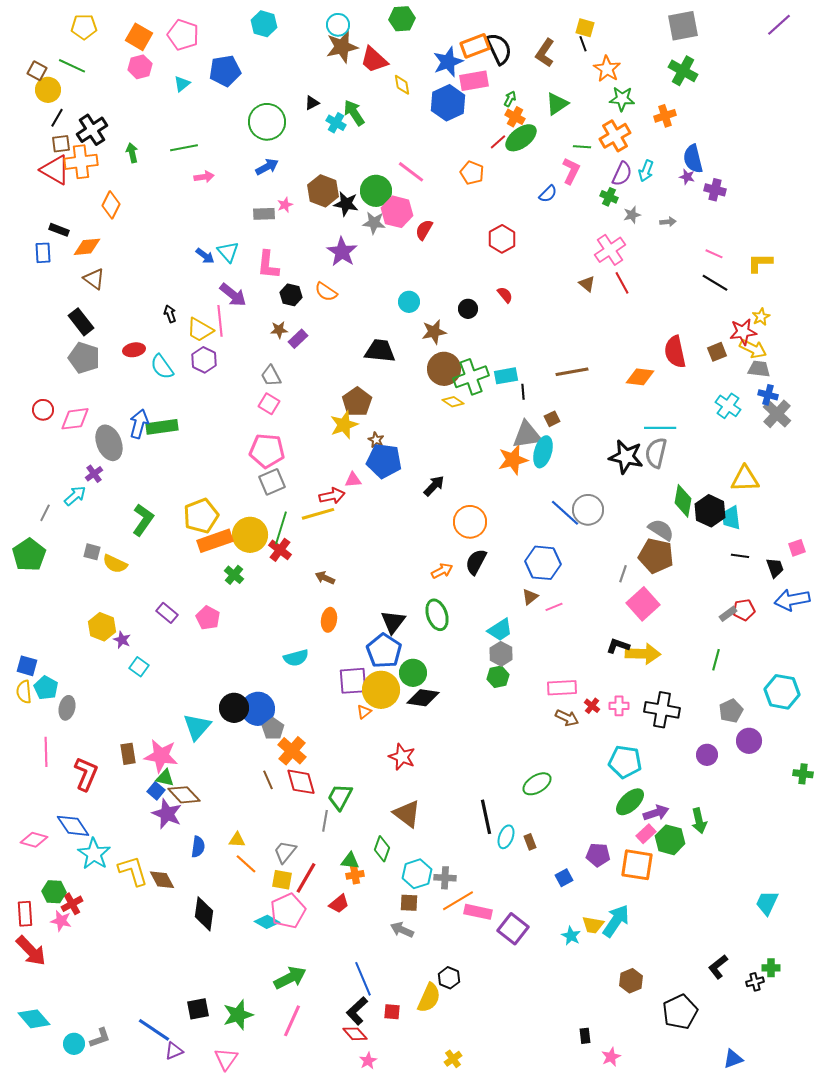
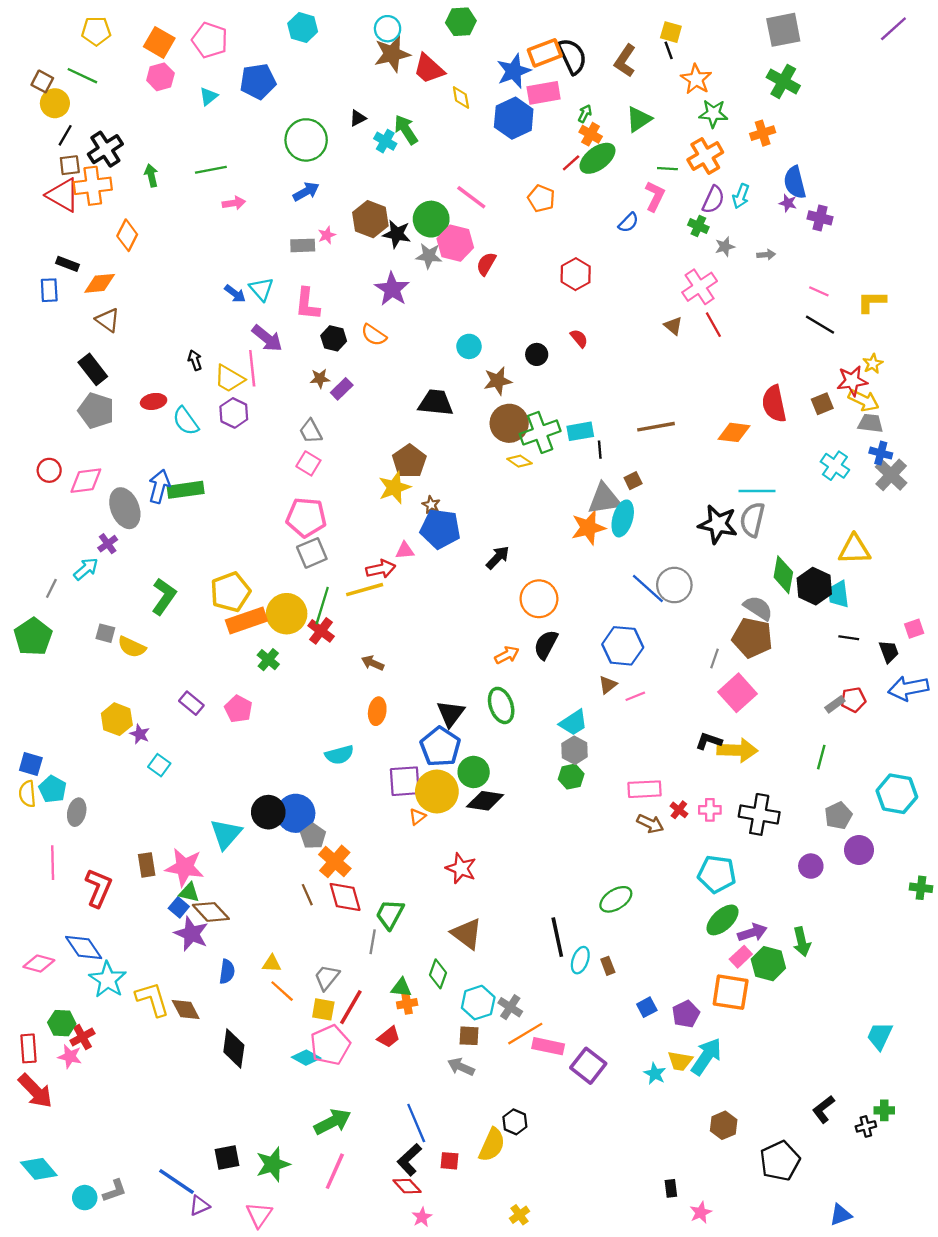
purple pentagon: (598, 855) -> (686, 1014), moved, turned -30
gray cross: (445, 878) -> (510, 1007), turned 30

